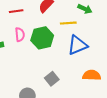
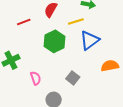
pink semicircle: (20, 35) -> (36, 78), moved

